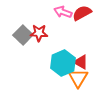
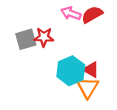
gray square: (23, 35) -> (26, 39), turned 30

